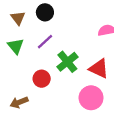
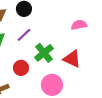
pink circle: (91, 98) -> (52, 85), moved

